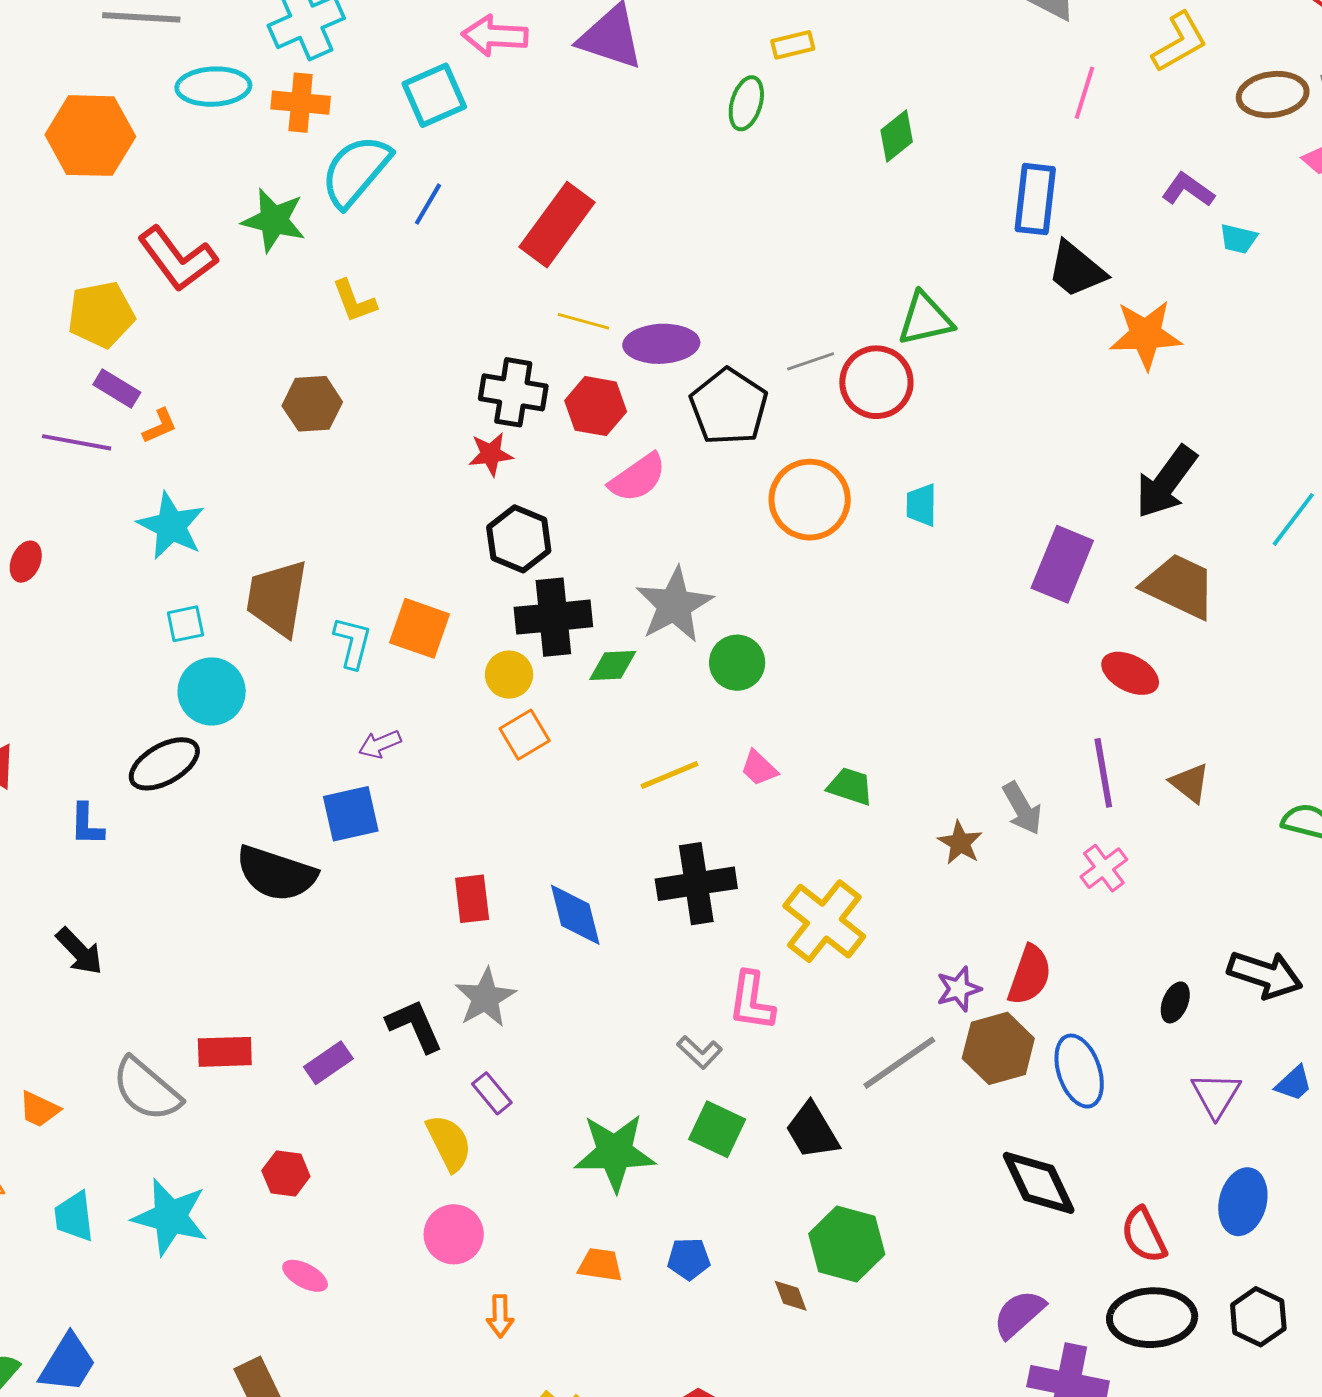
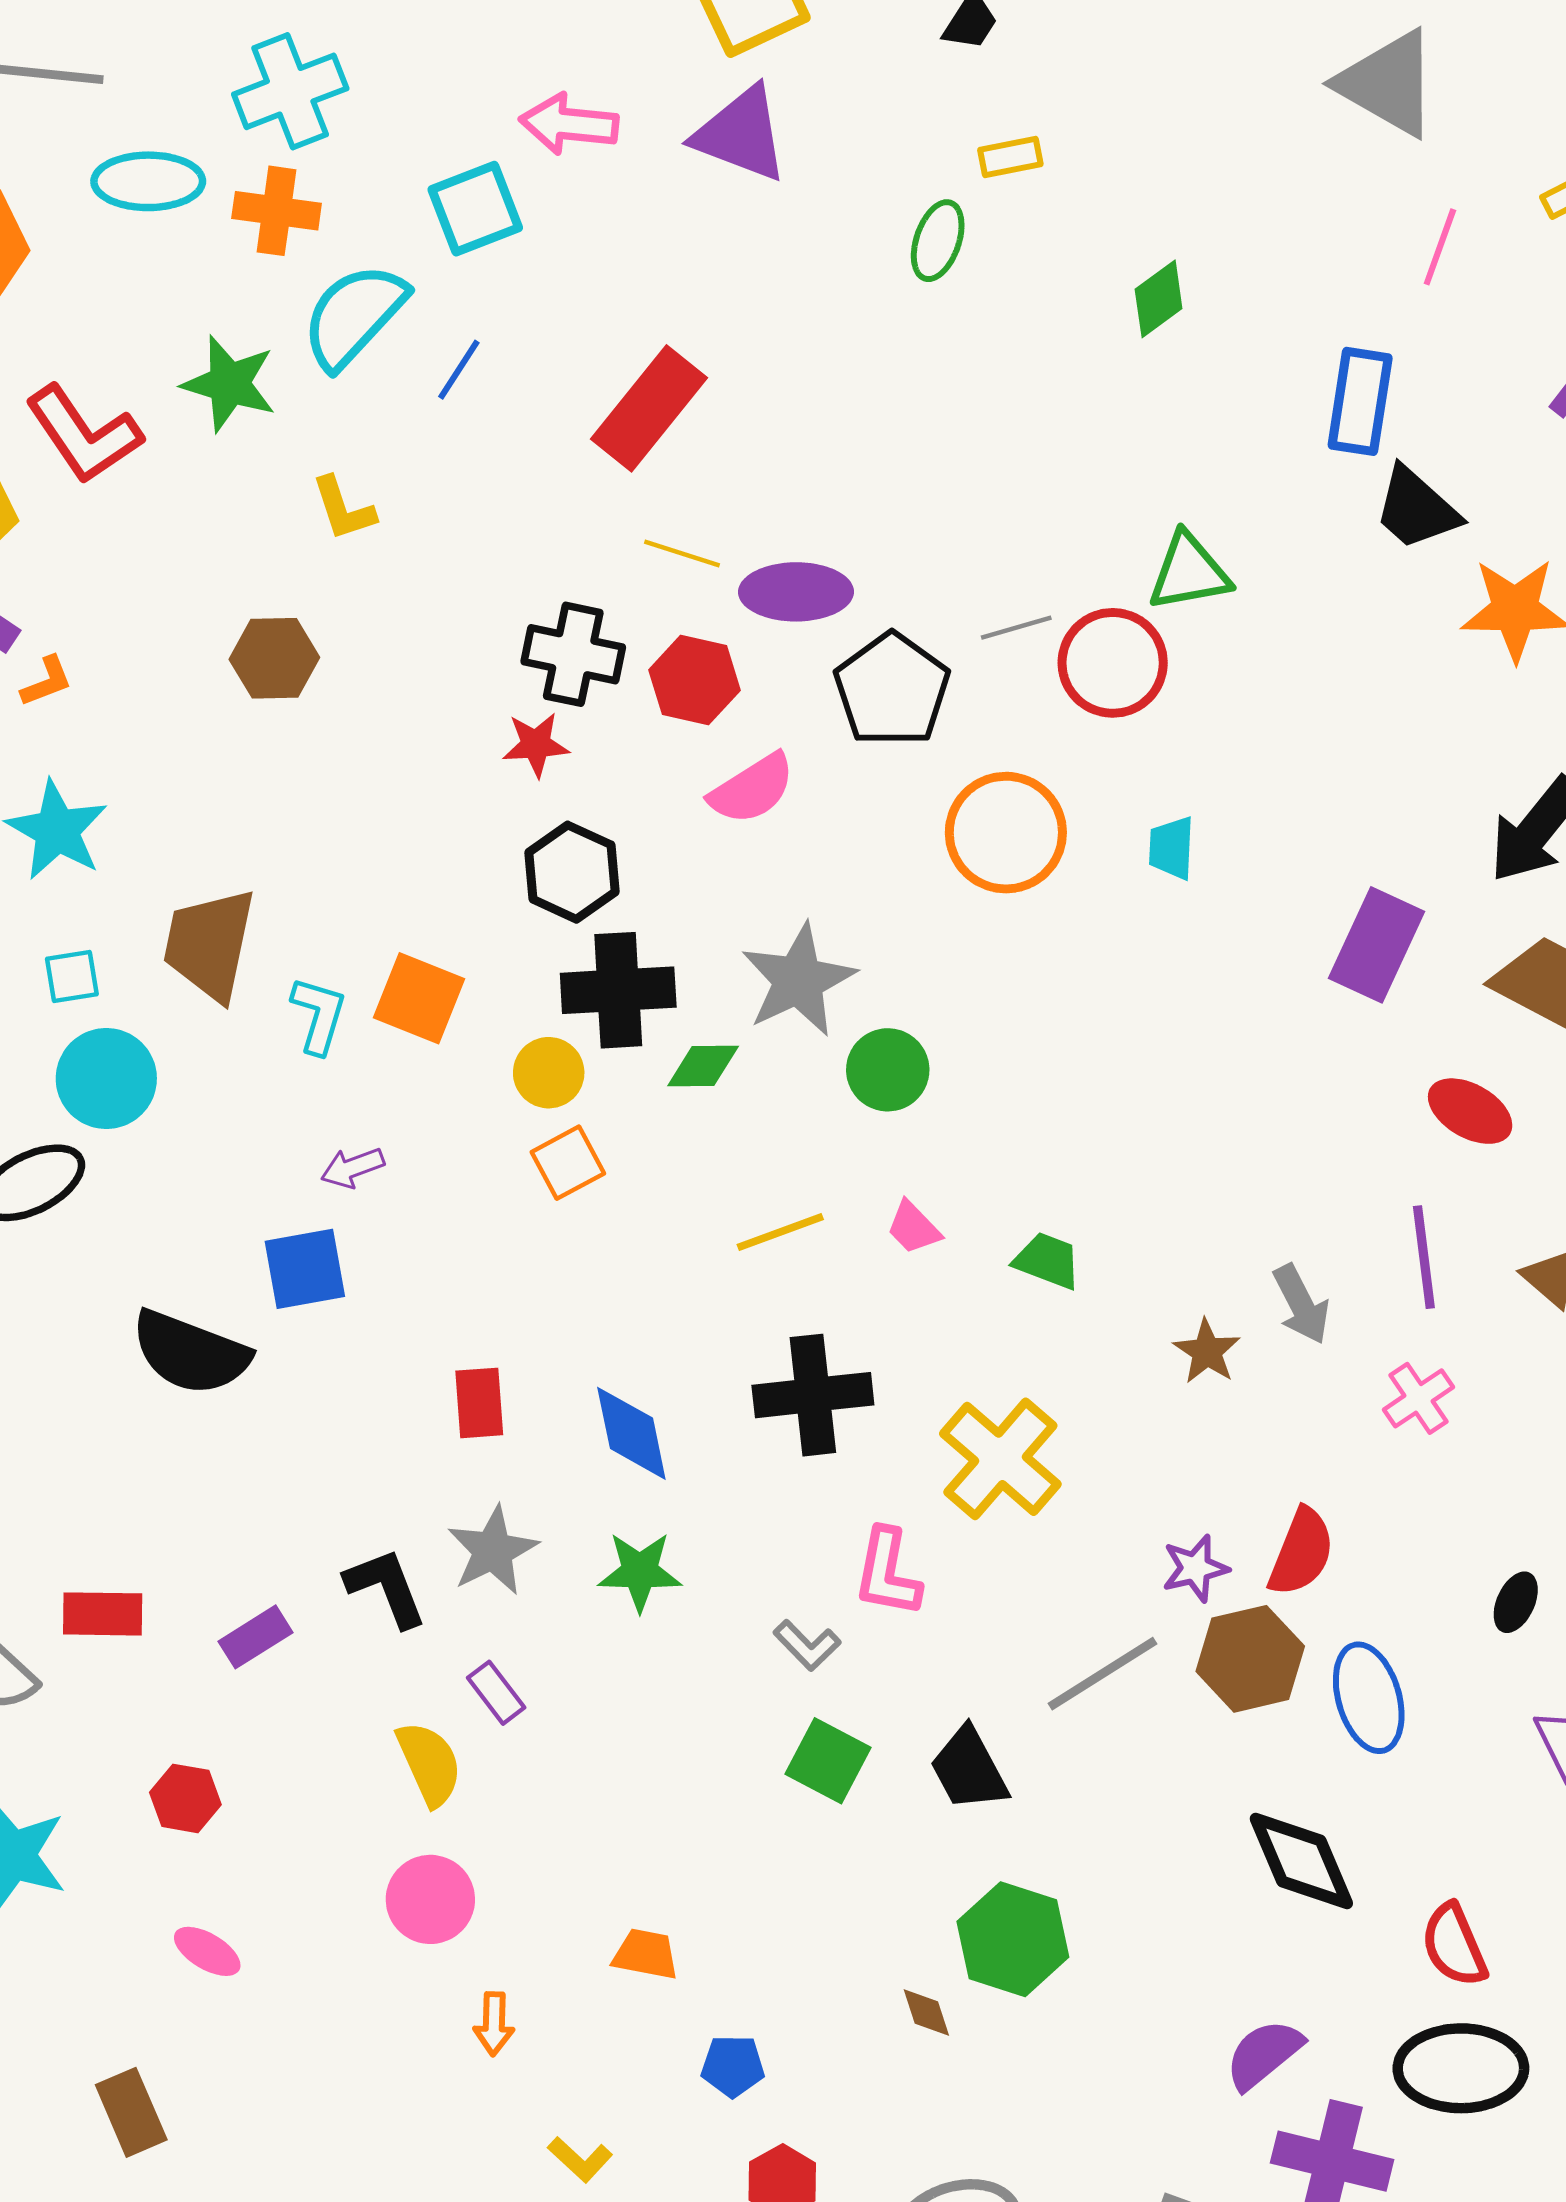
green star: (615, 1152) -> (640, 1571), moved, size x0.7
blue pentagon: (689, 1259) -> (733, 2066), moved

